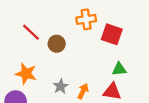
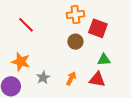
brown circle: (57, 44) -> (75, 42), moved
gray star: (61, 86) -> (43, 77), moved

